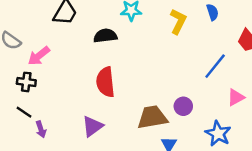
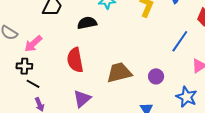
red semicircle: (105, 82) -> (75, 60), moved
black line: (24, 112) -> (33, 84), moved
brown trapezoid: (152, 117) -> (119, 73), moved

